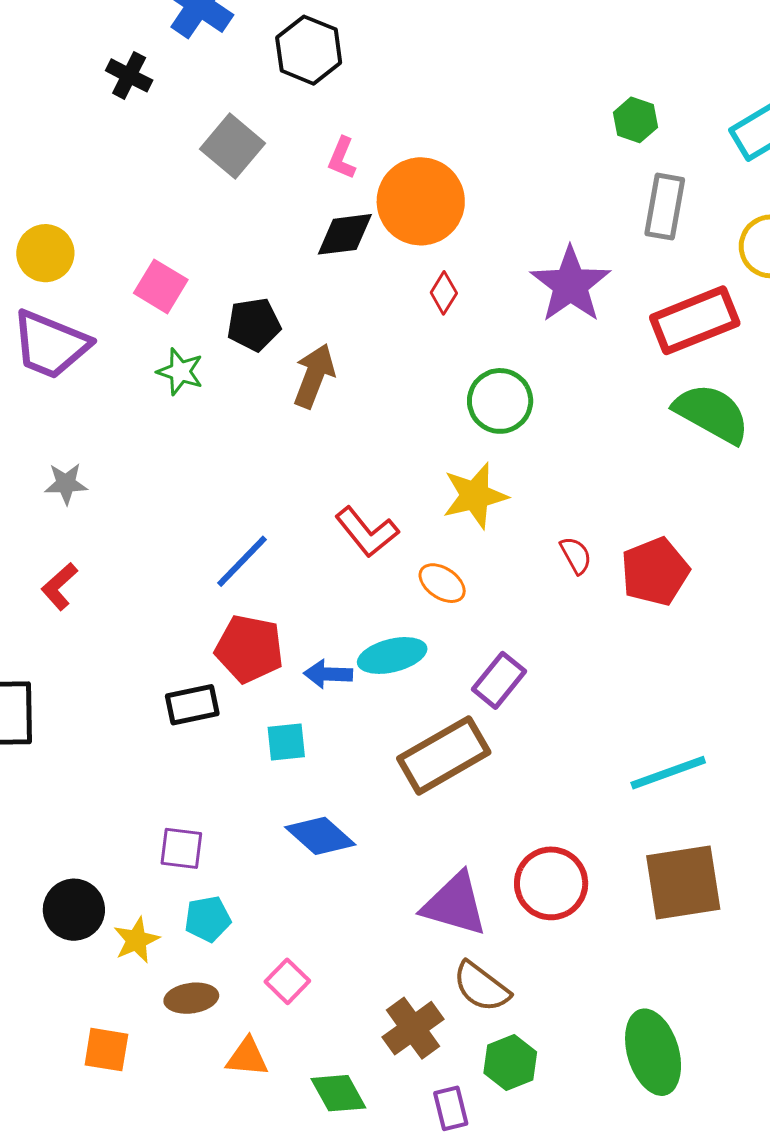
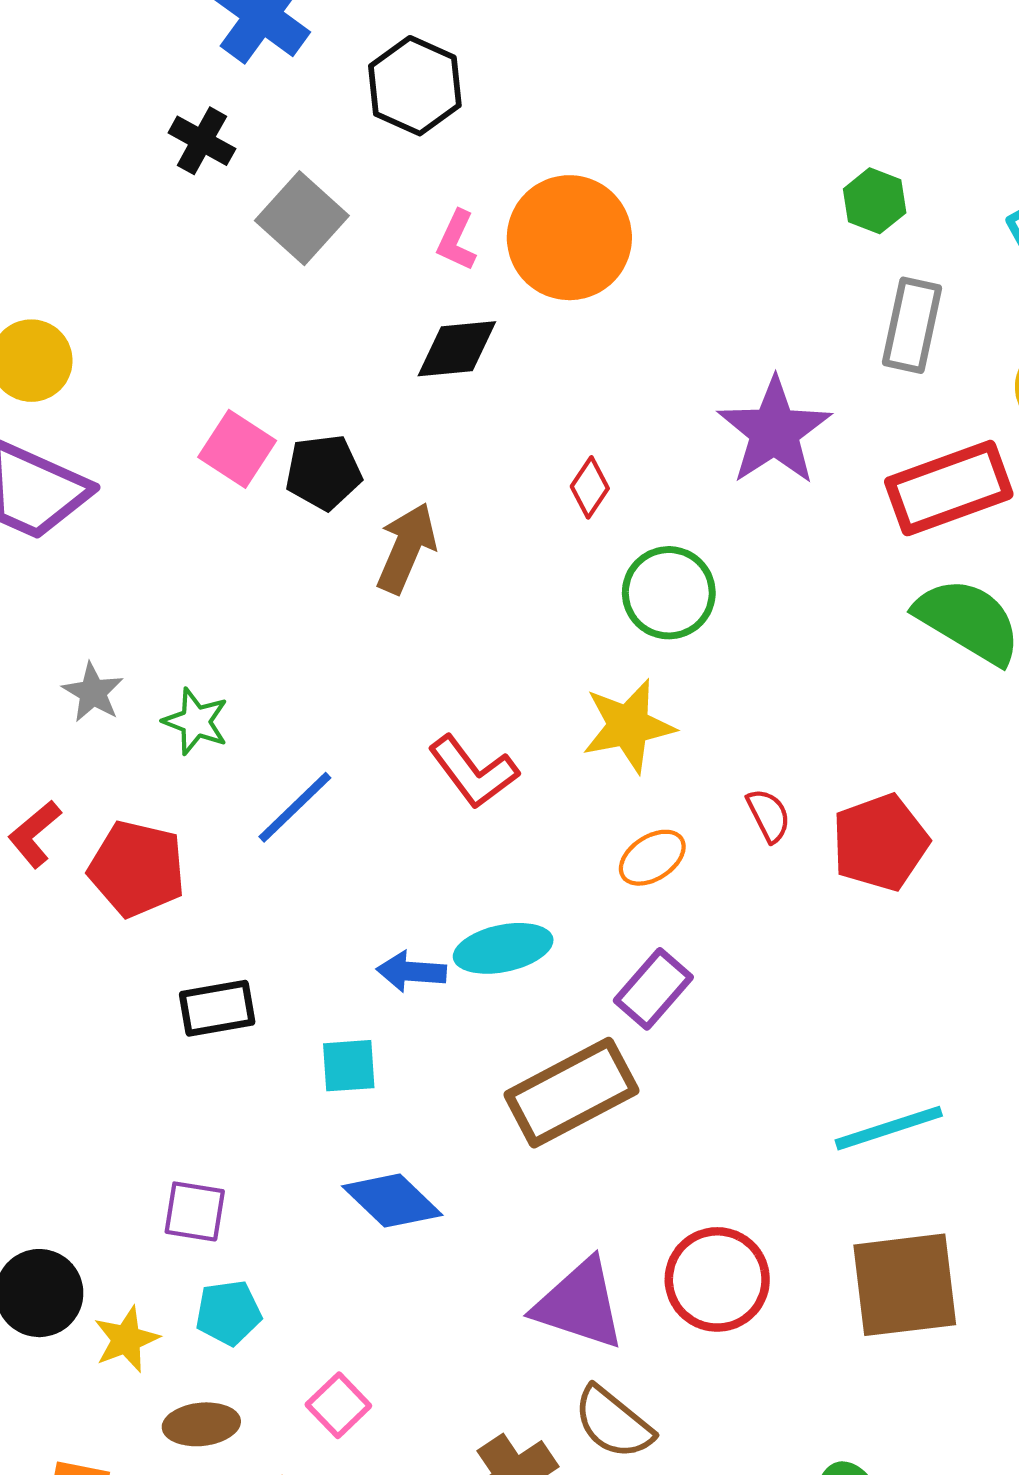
black cross: (129, 75) -> (202, 141), moved
orange circle: (421, 201) -> (569, 238), moved
pink square: (161, 286) -> (237, 449), moved
red diamond: (444, 293) -> (590, 487), moved
green star: (180, 372) -> (196, 721), moved
gray star: (66, 484) -> (93, 692), moved, turned 30
orange ellipse: (442, 583) -> (652, 858), moved, turned -69
red pentagon: (249, 649) -> (137, 869), moved

